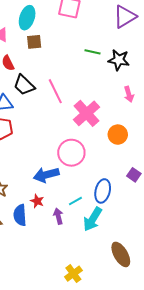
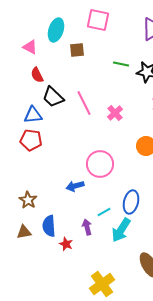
brown square: (34, 42) -> (77, 50), moved
pink cross: (87, 113) -> (115, 113), moved, size x0.6
blue arrow: (46, 175) -> (75, 186), size x0.7
red star: (37, 201) -> (66, 244), moved
yellow cross: (73, 274) -> (102, 284), size x1.4

